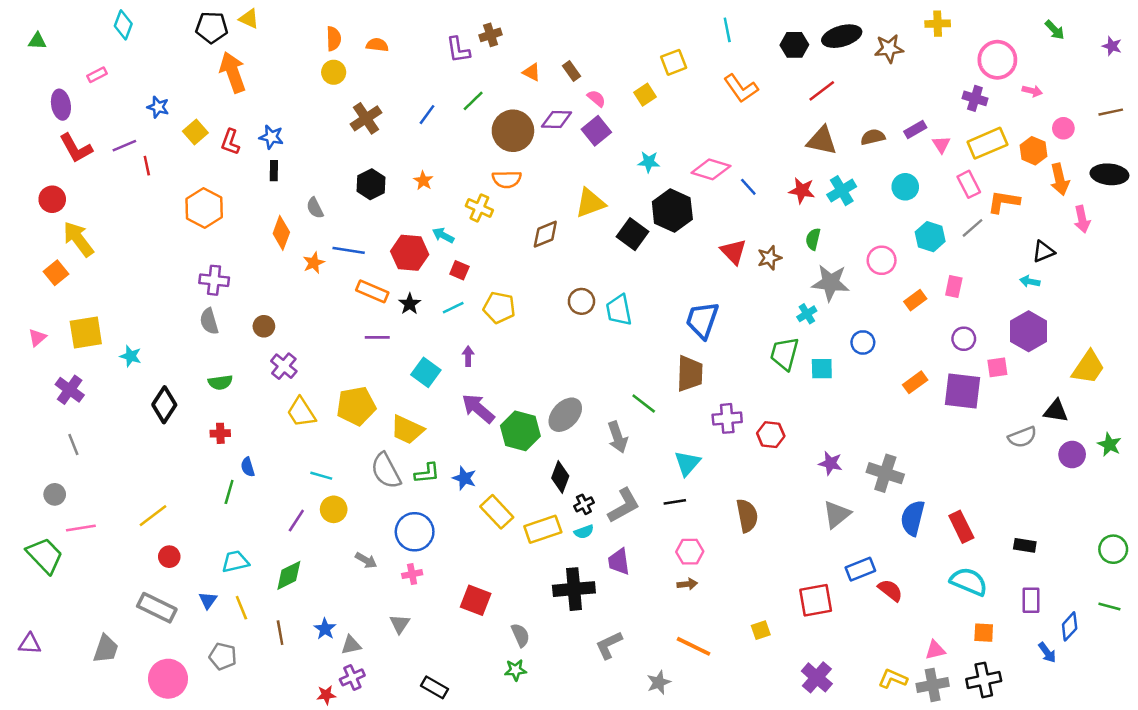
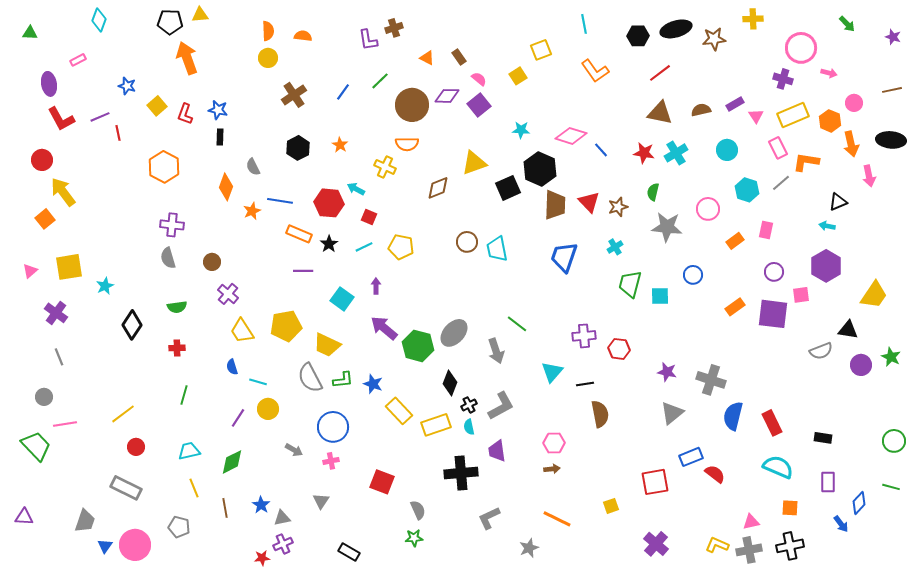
yellow triangle: (249, 19) -> (200, 15), turned -30
black square: (633, 234) -> (508, 188), turned 30
cyan cross: (807, 314) -> (615, 247), moved
cyan star: (131, 356) -> (105, 286), turned 30
brown trapezoid: (690, 374) -> (555, 205), moved
blue semicircle: (248, 467) -> (232, 367), moved
black line: (675, 502) -> (585, 384), moved
cyan semicircle: (584, 532) -> (469, 427), turned 98
blue triangle: (208, 600) -> (105, 546), moved

